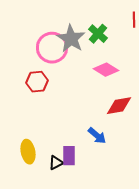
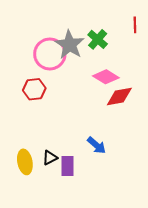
red diamond: (119, 106) -> (119, 97), moved
black triangle: (56, 163) -> (50, 158), moved

